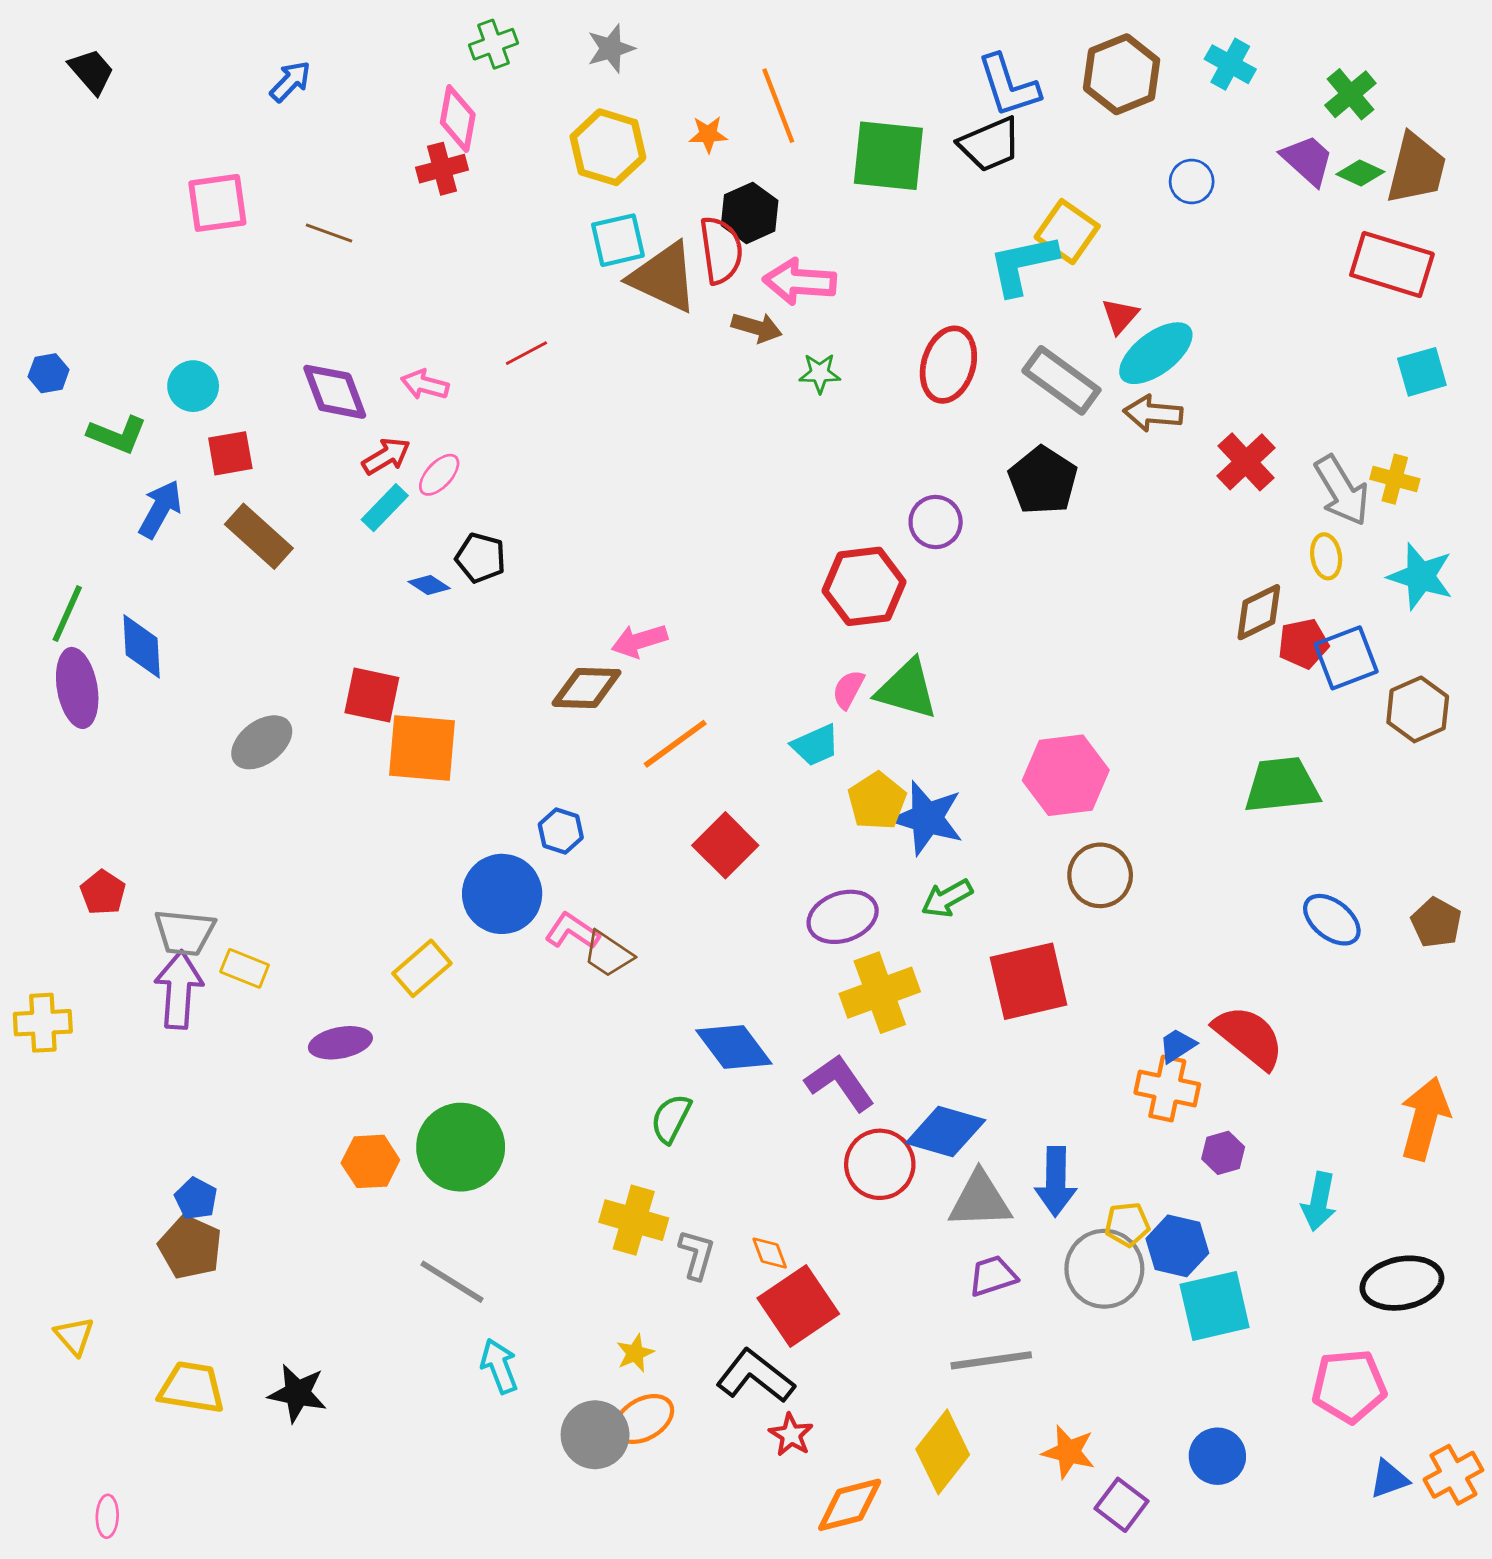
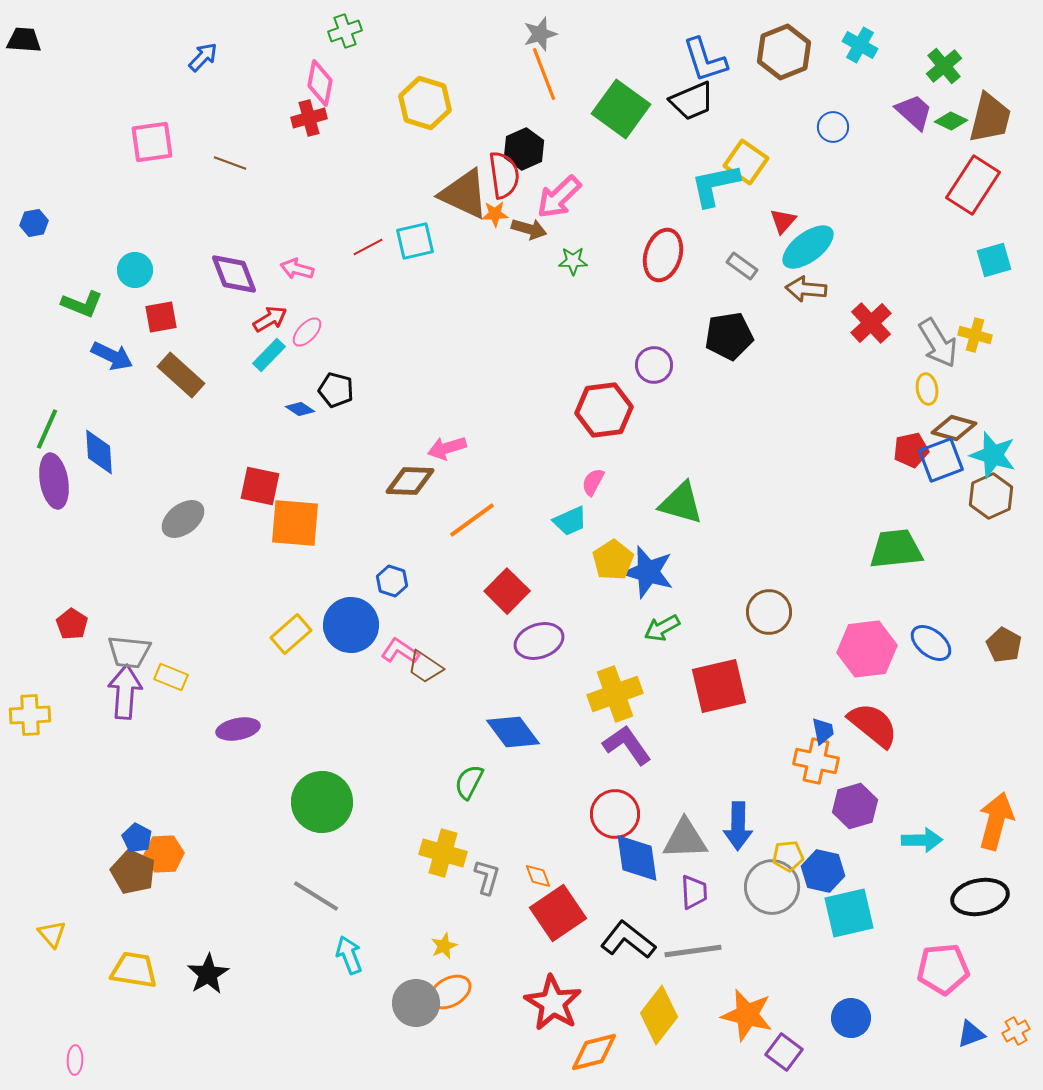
gray star: (611, 48) -> (540, 34), moved
black trapezoid: (92, 71) -> (24, 40), moved, turned -45
orange star: (708, 134) -> (495, 214), moved
green square: (888, 156) -> (621, 109), turned 30
cyan square: (618, 240) -> (415, 241), moved
red rectangle: (1392, 264) -> (973, 185), turned -74
pink arrow: (800, 282) -> (559, 197), turned -48
blue hexagon: (49, 373) -> (34, 223), moved
gray rectangle: (1061, 380) -> (742, 266), size x0.6
black pentagon: (1043, 481) -> (729, 336), turned 30
blue arrow: (160, 509) -> (112, 356), turned 87
cyan star: (1421, 576) -> (993, 455), moved
brown diamond: (1259, 612) -> (954, 428), moved, turned 42
green triangle: (907, 689) -> (681, 503), moved
pink hexagon: (1066, 775) -> (867, 649), moved
purple ellipse: (843, 917) -> (539, 641), moved
yellow rectangle: (422, 968) -> (291, 634), moved
blue trapezoid: (1177, 1046) -> (823, 731), turned 112
purple L-shape: (840, 1083) -> (627, 745), moved
orange arrow: (1425, 1119) -> (996, 821), moved
blue diamond: (946, 1131) -> (637, 858), moved, turned 66
purple hexagon: (1223, 1153) -> (855, 806), size x1.5
orange hexagon: (370, 1161) -> (164, 854), moved
cyan arrow: (1319, 1202) -> (922, 840), turned -102
purple trapezoid: (993, 1276) -> (694, 892), turned 105
black L-shape: (755, 1376) -> (628, 940), moved
black star: (298, 1393) -> (208, 974), turned 30
red star: (791, 1435) -> (553, 1003), size x1.8
orange star: (1069, 1452) -> (747, 1015), size x1.4
orange cross: (1453, 1475) -> (1016, 1031), size x0.7

